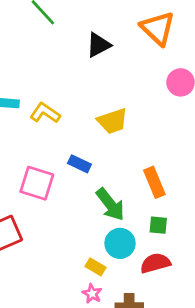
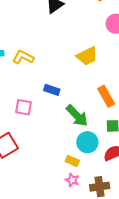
yellow trapezoid: (112, 121) -> (87, 56), moved
pink square: (37, 183) -> (24, 107), size x0.7

